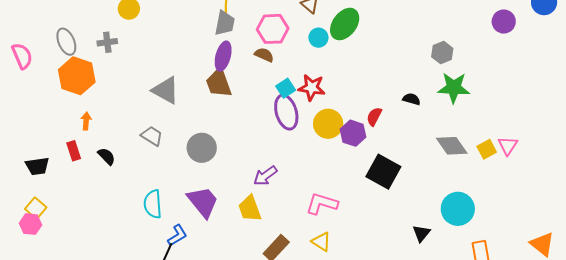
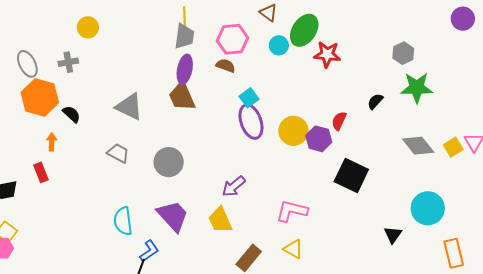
red star: (312, 88) -> (327, 54), moved
black semicircle: (411, 99) -> (375, 101), turned -60
black semicircle: (107, 156) -> (72, 114), moved

